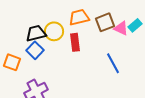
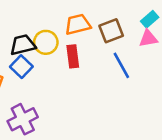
cyan rectangle: (135, 25) -> (150, 19), moved
pink triangle: (121, 28) -> (148, 38), moved, turned -35
blue line: (113, 63) -> (121, 65), moved

